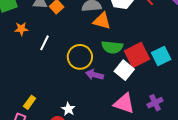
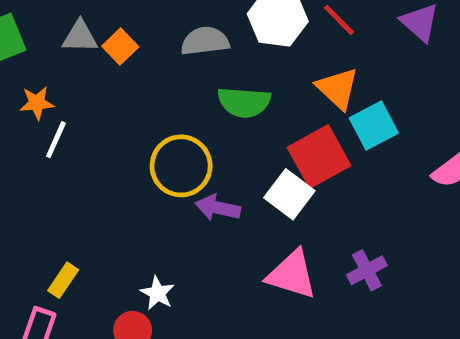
orange triangle: (102, 21) -> (338, 88), moved, turned 30
white line: (45, 43) -> (56, 140), moved
green semicircle: (112, 47) -> (244, 102), moved
cyan square: (161, 56) -> (374, 126), moved

